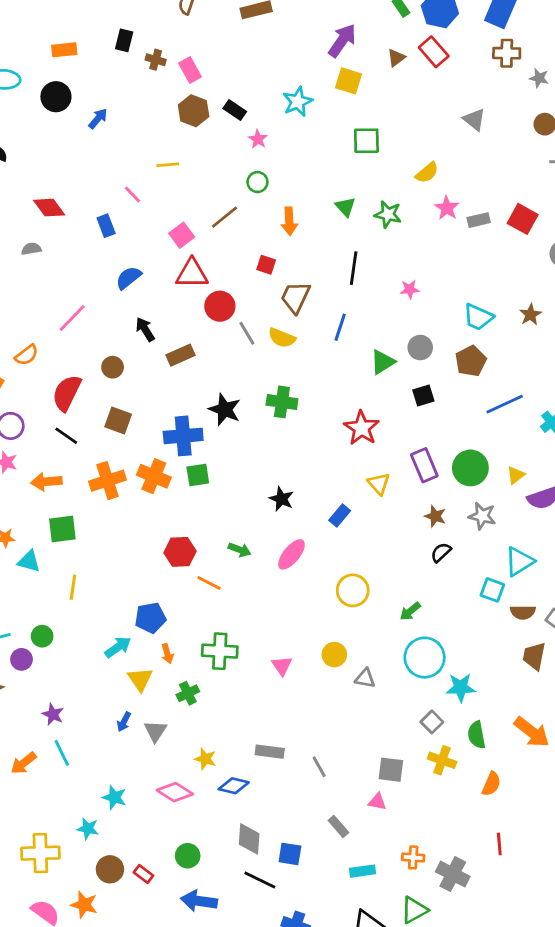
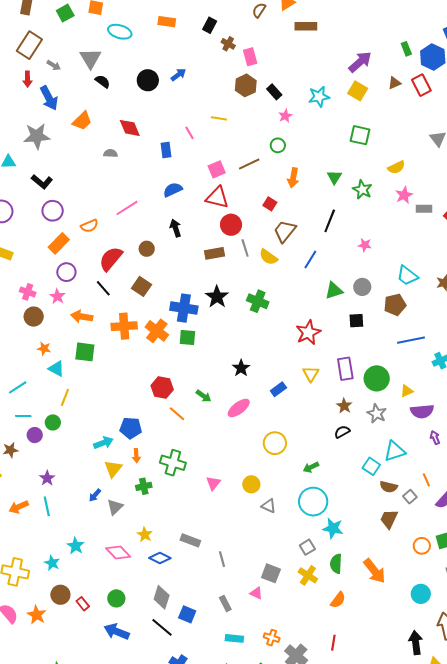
black circle: (56, 97) -> (148, 80), moved
brown rectangle: (181, 355) -> (215, 253), moved
yellow line: (73, 587) -> (65, 397), moved

